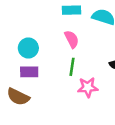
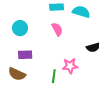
cyan circle: (28, 48) -> (20, 28), moved
green line: (72, 67) -> (54, 76), moved

